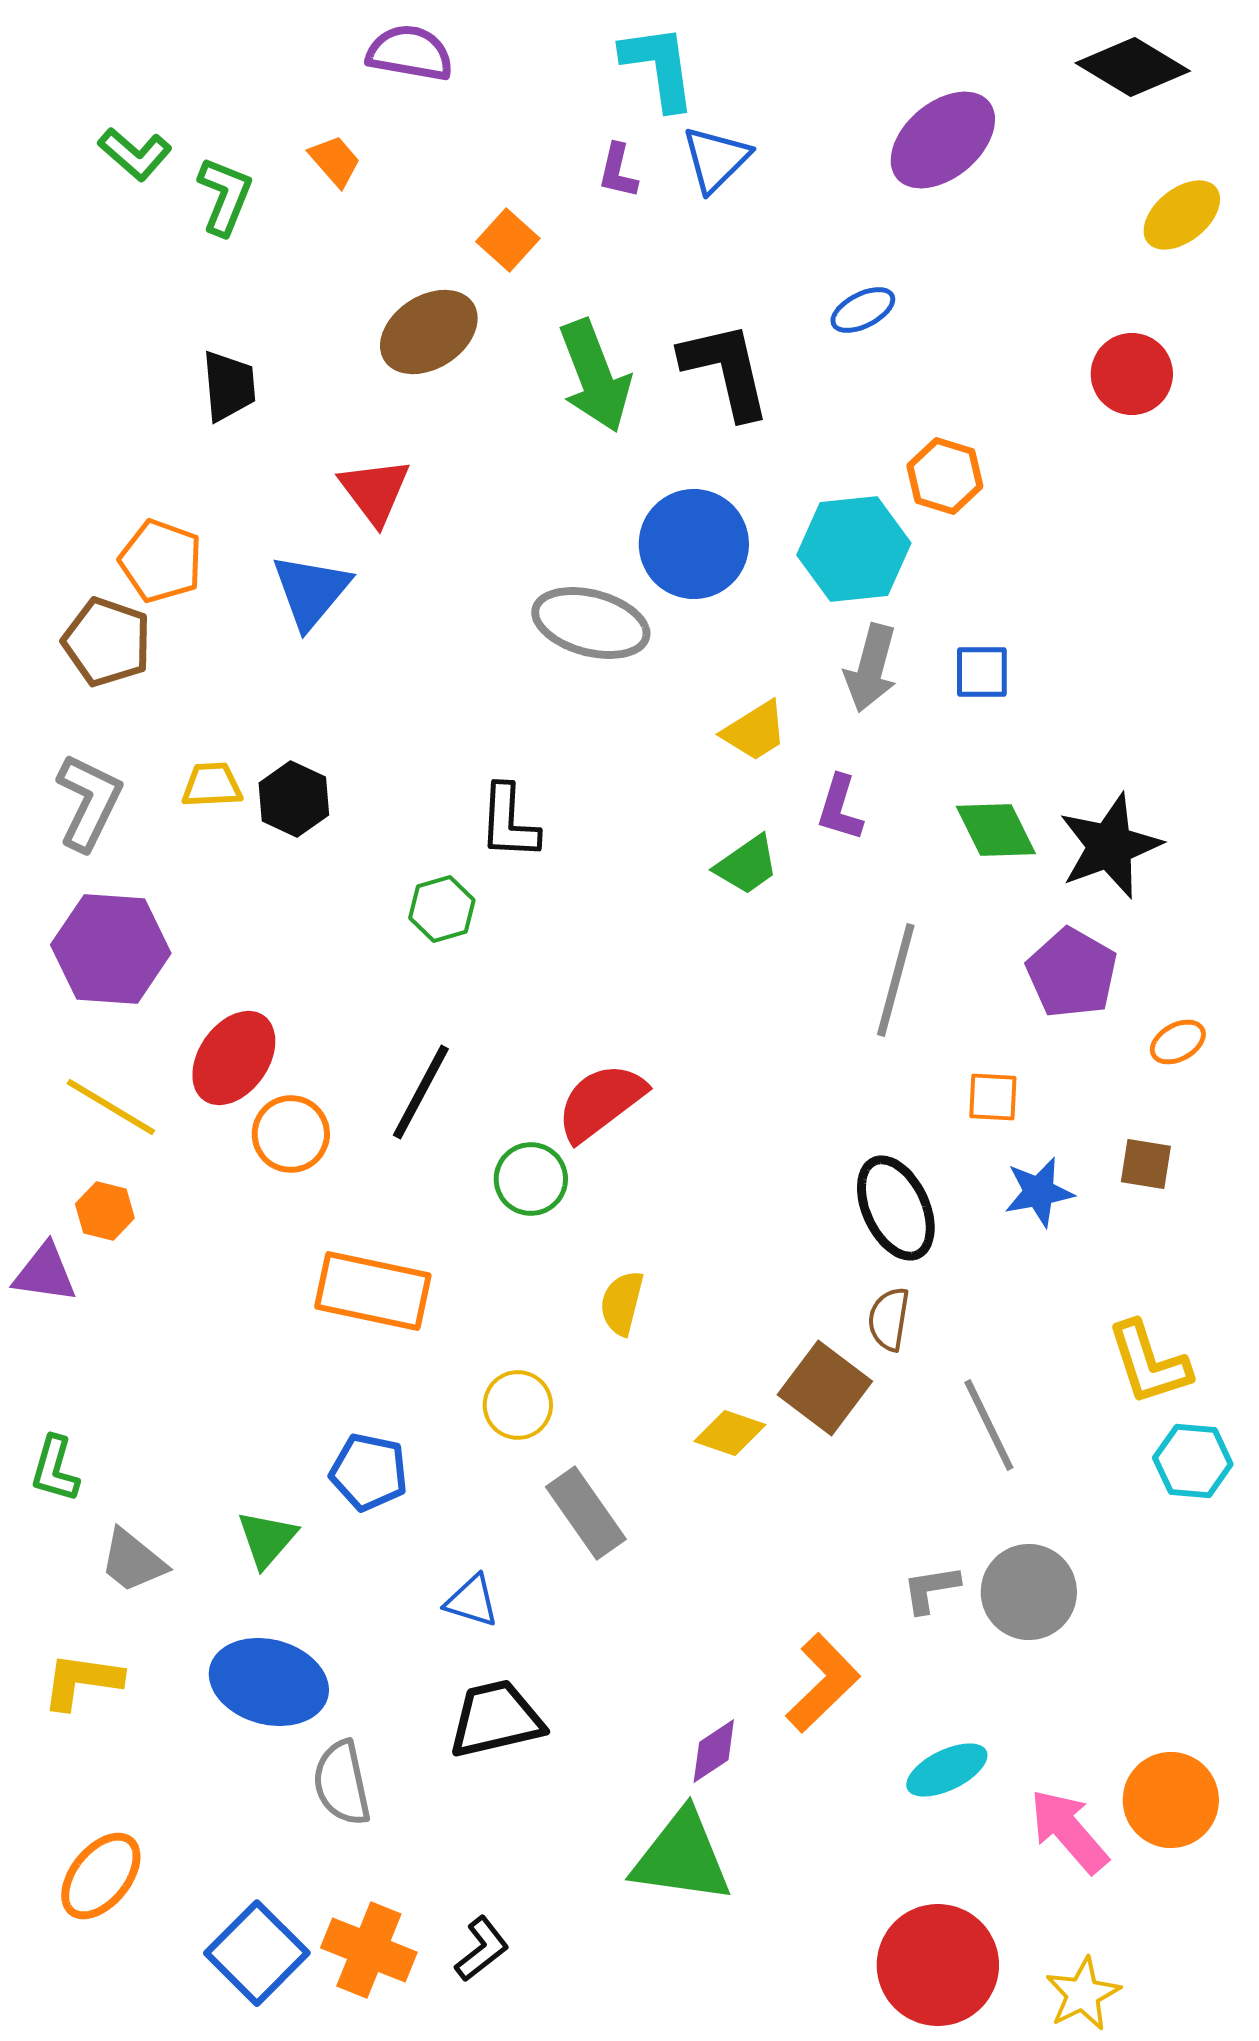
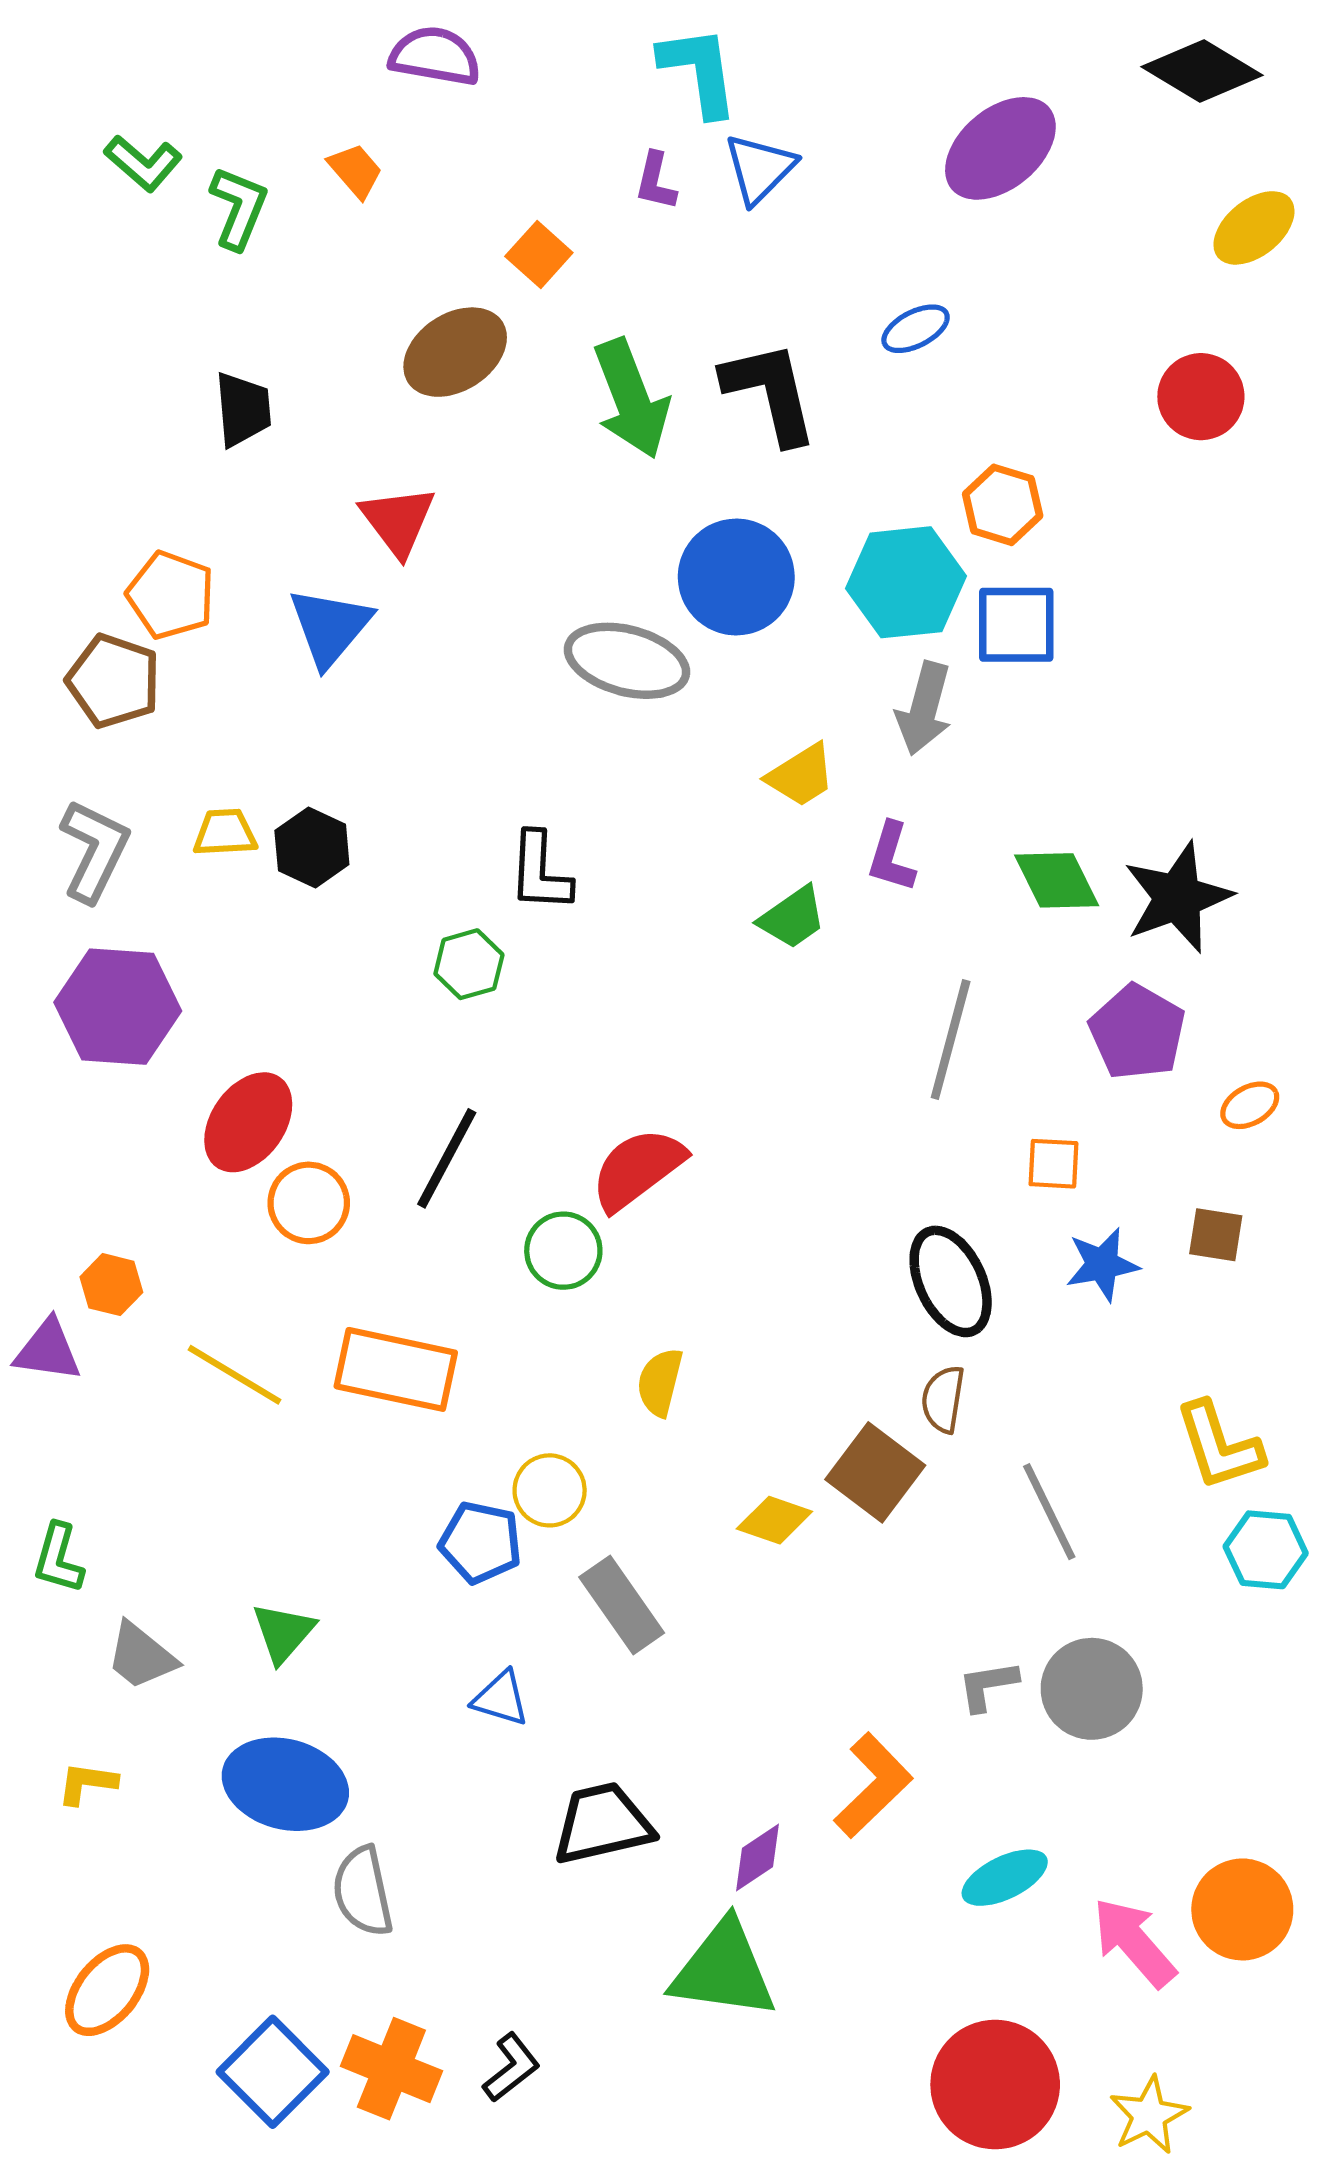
blue square: (982, 672) -> (1016, 625), moved, size x1.4
yellow line: (111, 1107) -> (234, 1375), moved
blue pentagon: (369, 1472) -> (481, 1542), moved
yellow L-shape: (82, 1681) -> (87, 1783), size x0.7
black trapezoid: (496, 1719) -> (603, 1824), moved

